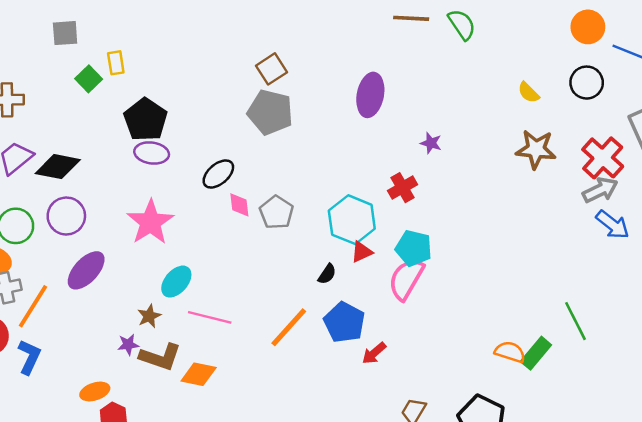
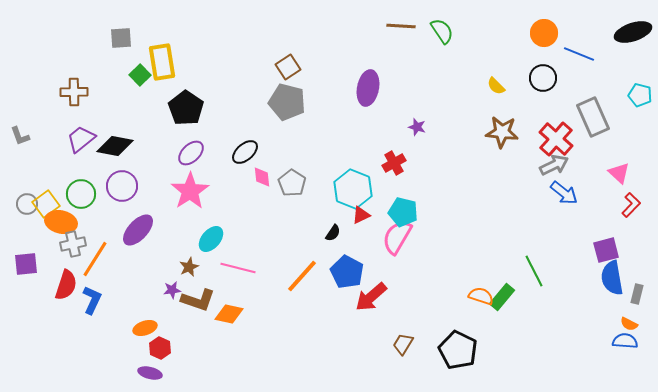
yellow rectangle: (116, 63) -> (162, 62), size x1.8
purple ellipse: (152, 153) -> (191, 153), moved, turned -52
red arrow: (374, 353) -> (371, 297), size x1.6

